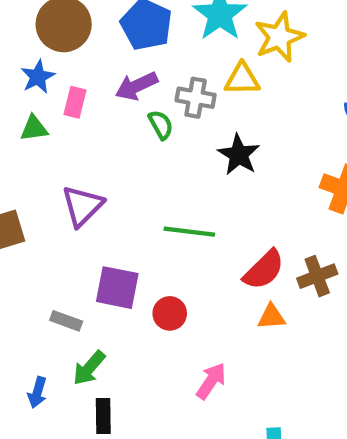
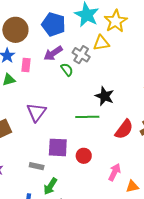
gray cross: (196, 98) -> (81, 55), turned 30
black star: (239, 155) -> (105, 96), moved
orange triangle: (272, 317) -> (132, 186), moved
pink arrow: (211, 381) -> (114, 172), moved

